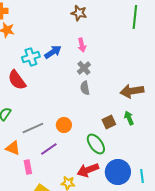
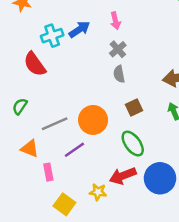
brown square: (109, 122) -> (134, 108), moved
orange circle: (64, 125) -> (93, 120), size x1.5

